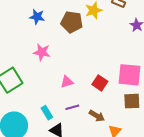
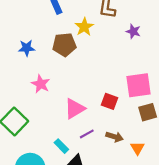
pink star: (42, 52) -> (41, 84), turned 30
pink triangle: (67, 82) -> (75, 109), size x1.5

